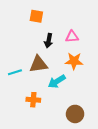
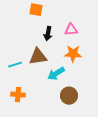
orange cross: (33, 100) -> (18, 95), moved
brown circle: (75, 114) -> (69, 96), moved

